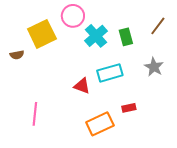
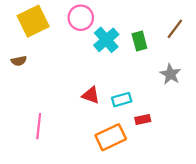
yellow square: (42, 34) -> (33, 21), moved
cyan rectangle: (110, 73) -> (122, 100), moved, size x0.7

